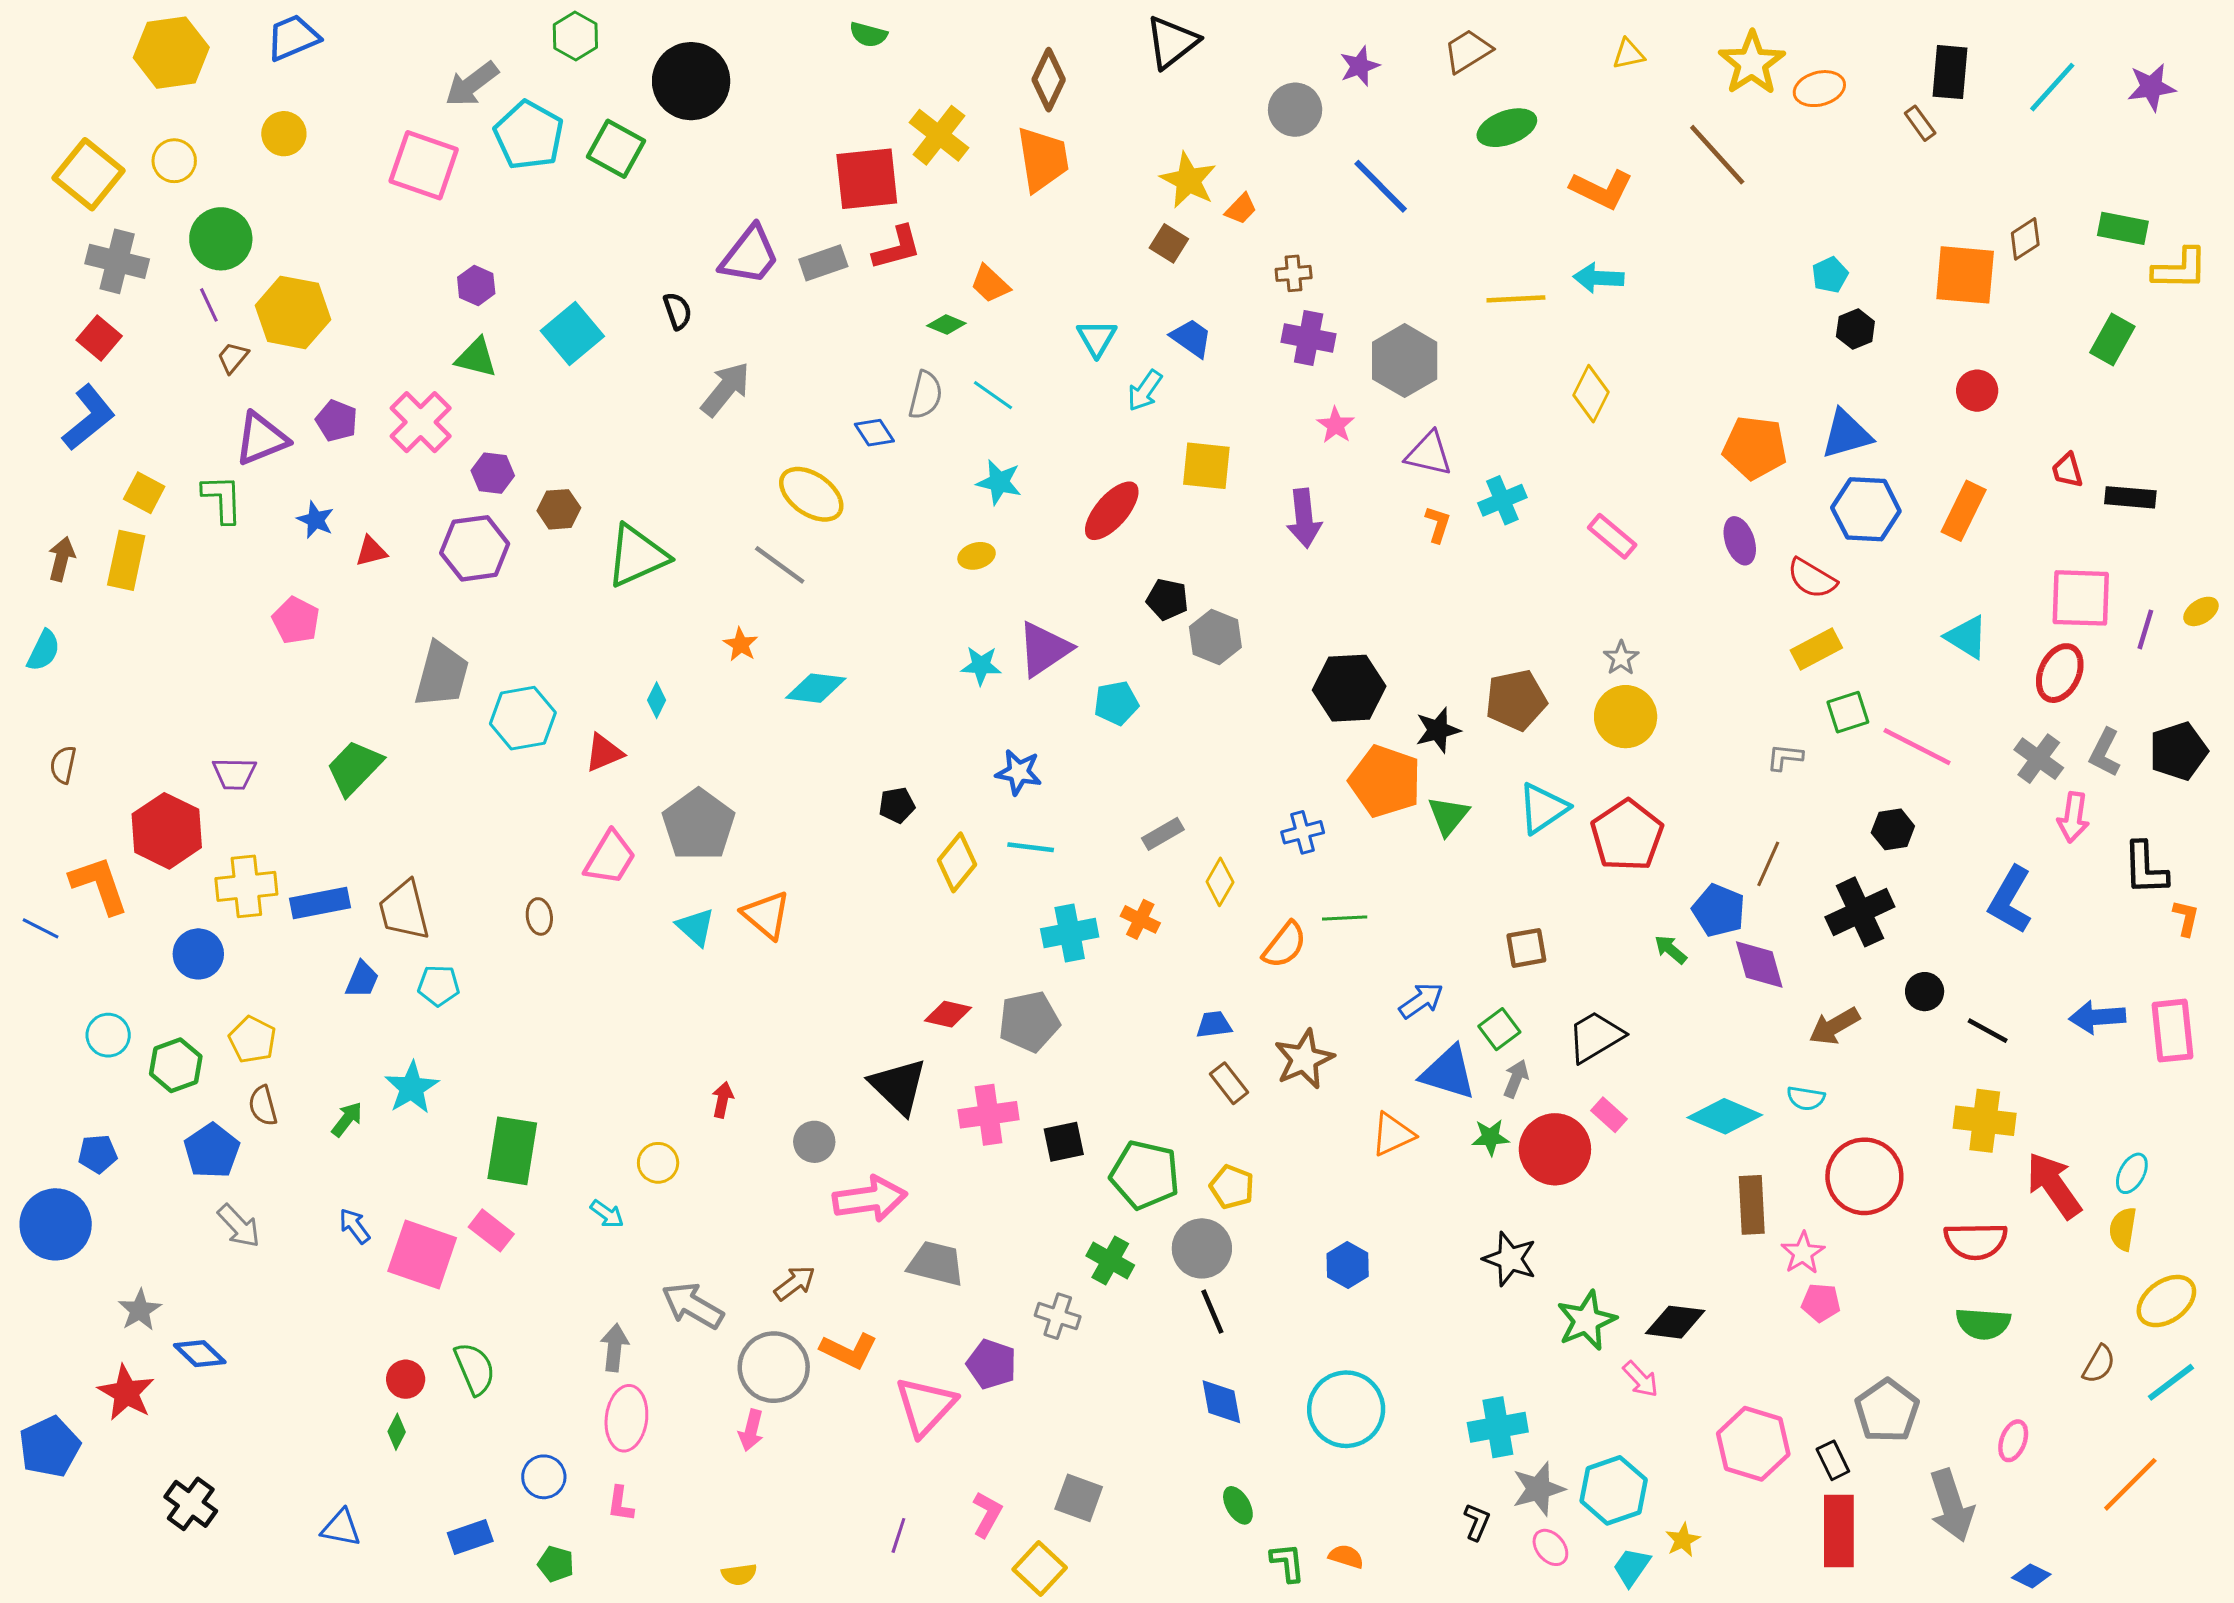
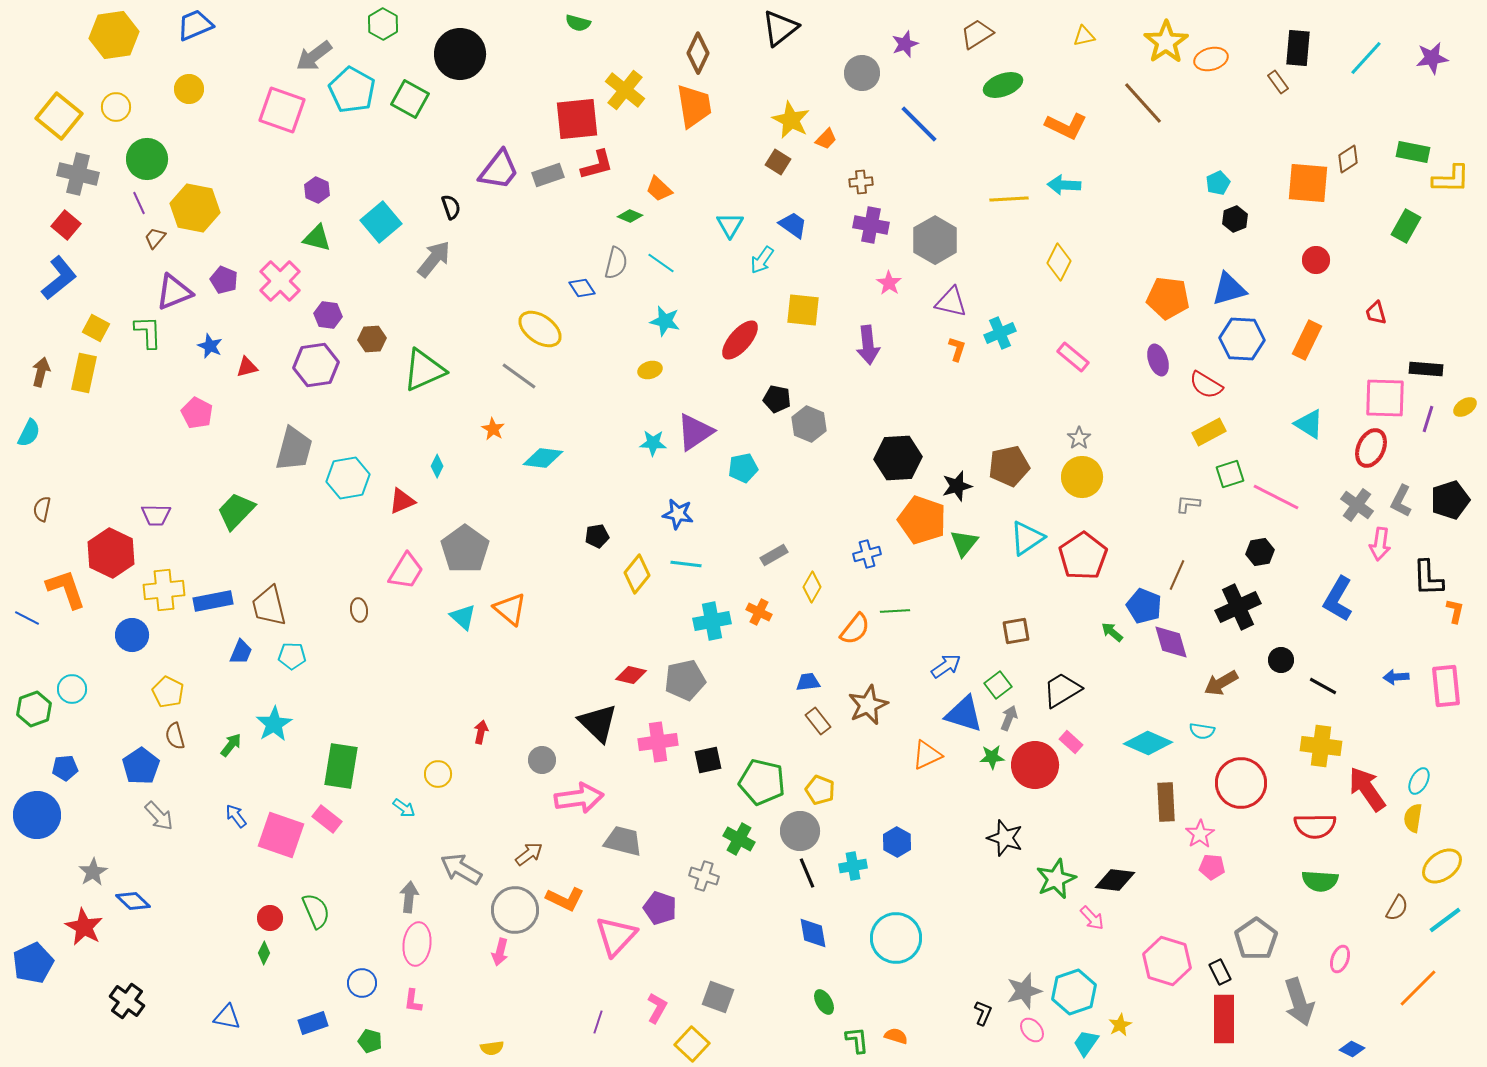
gray arrow: (726, 389) -> (434, 259), moved
black rectangle: (2130, 497) -> (1426, 369), moved
blue arrow: (2097, 1017) -> (1396, 677), size x0.7
green hexagon: (176, 1065) -> (34, 709), moved
cyan cross: (1498, 1427) -> (853, 866), moved, size x0.7

